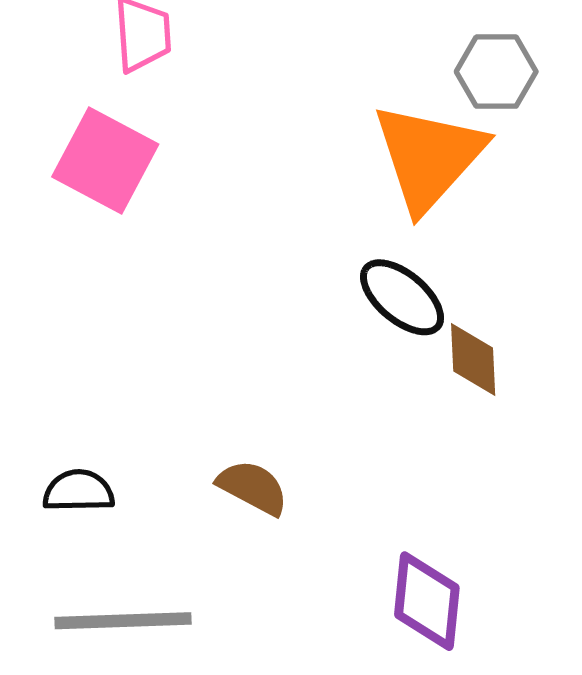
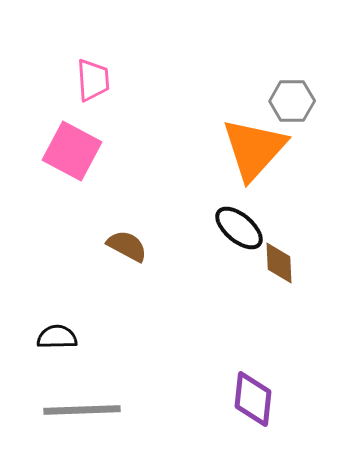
brown semicircle: (253, 487) -> (127, 246), moved

